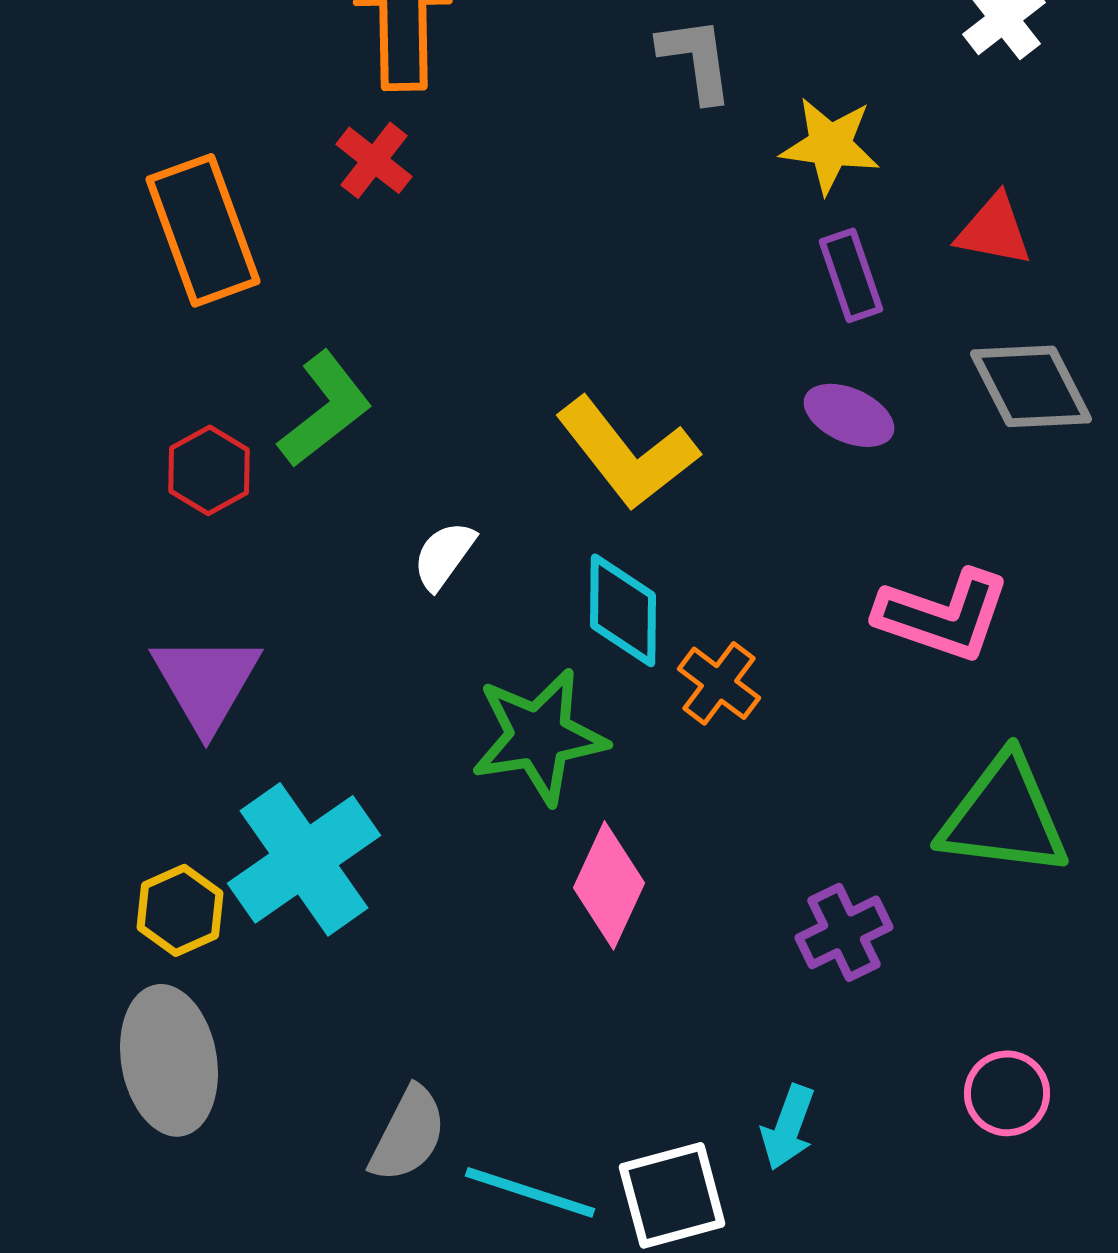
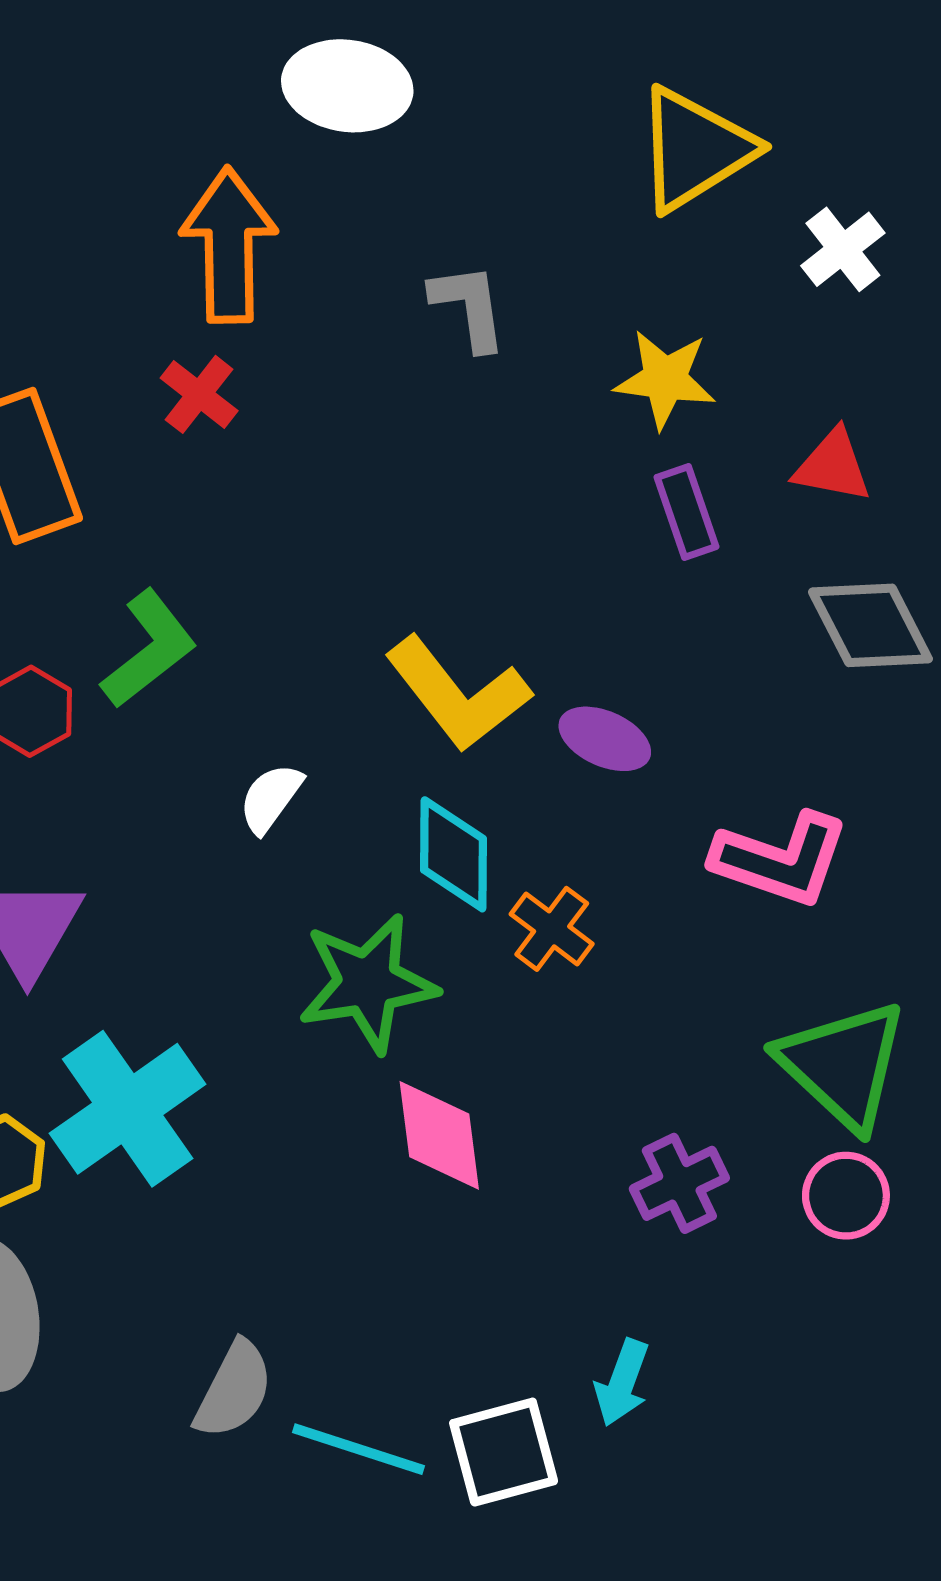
gray L-shape: (696, 59) -> (469, 307), moved
purple ellipse: (849, 415) -> (605, 739), moved
green triangle: (1004, 816) -> (843, 1065), turned 36
pink diamond: (609, 885) -> (439, 1135), turned -32
pink circle: (1007, 1093) -> (846, 1196), moved

